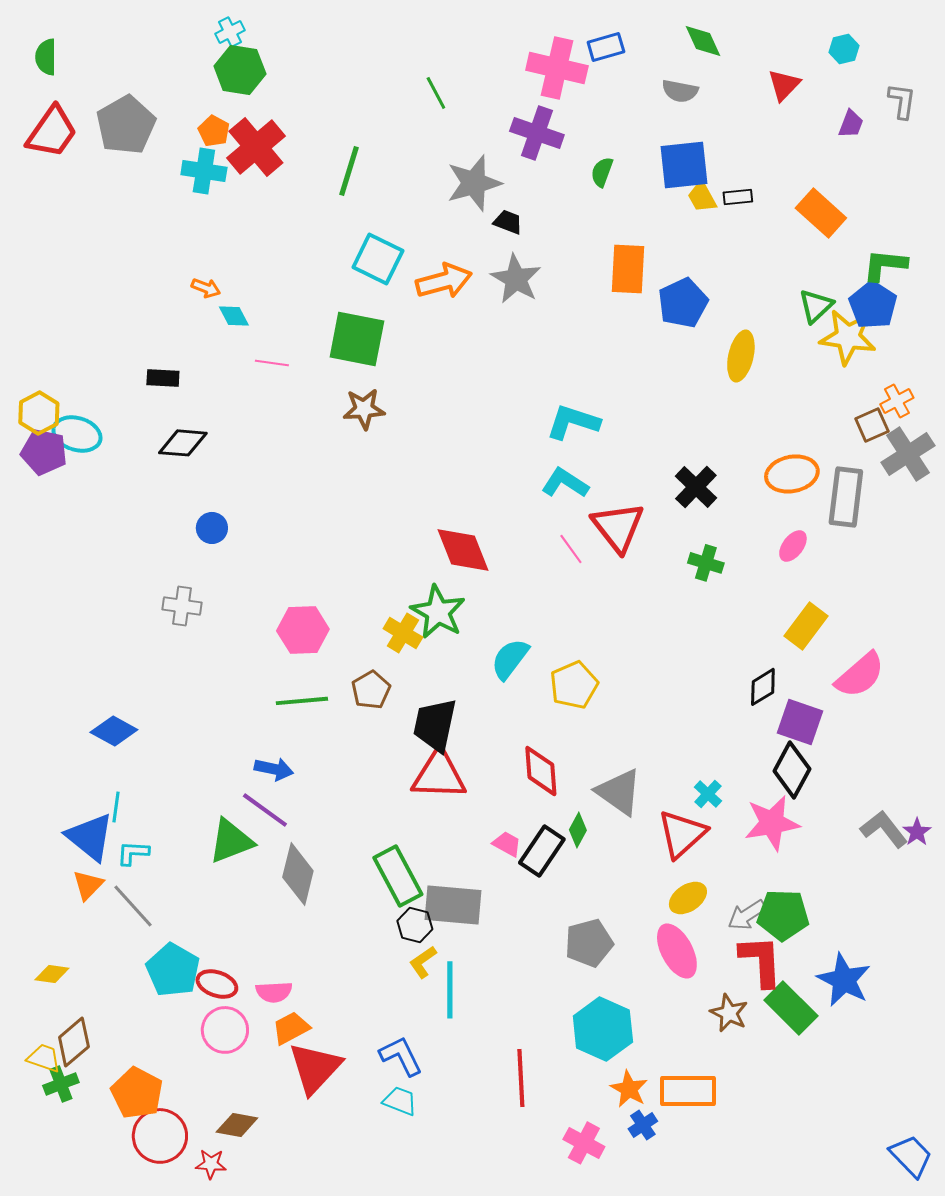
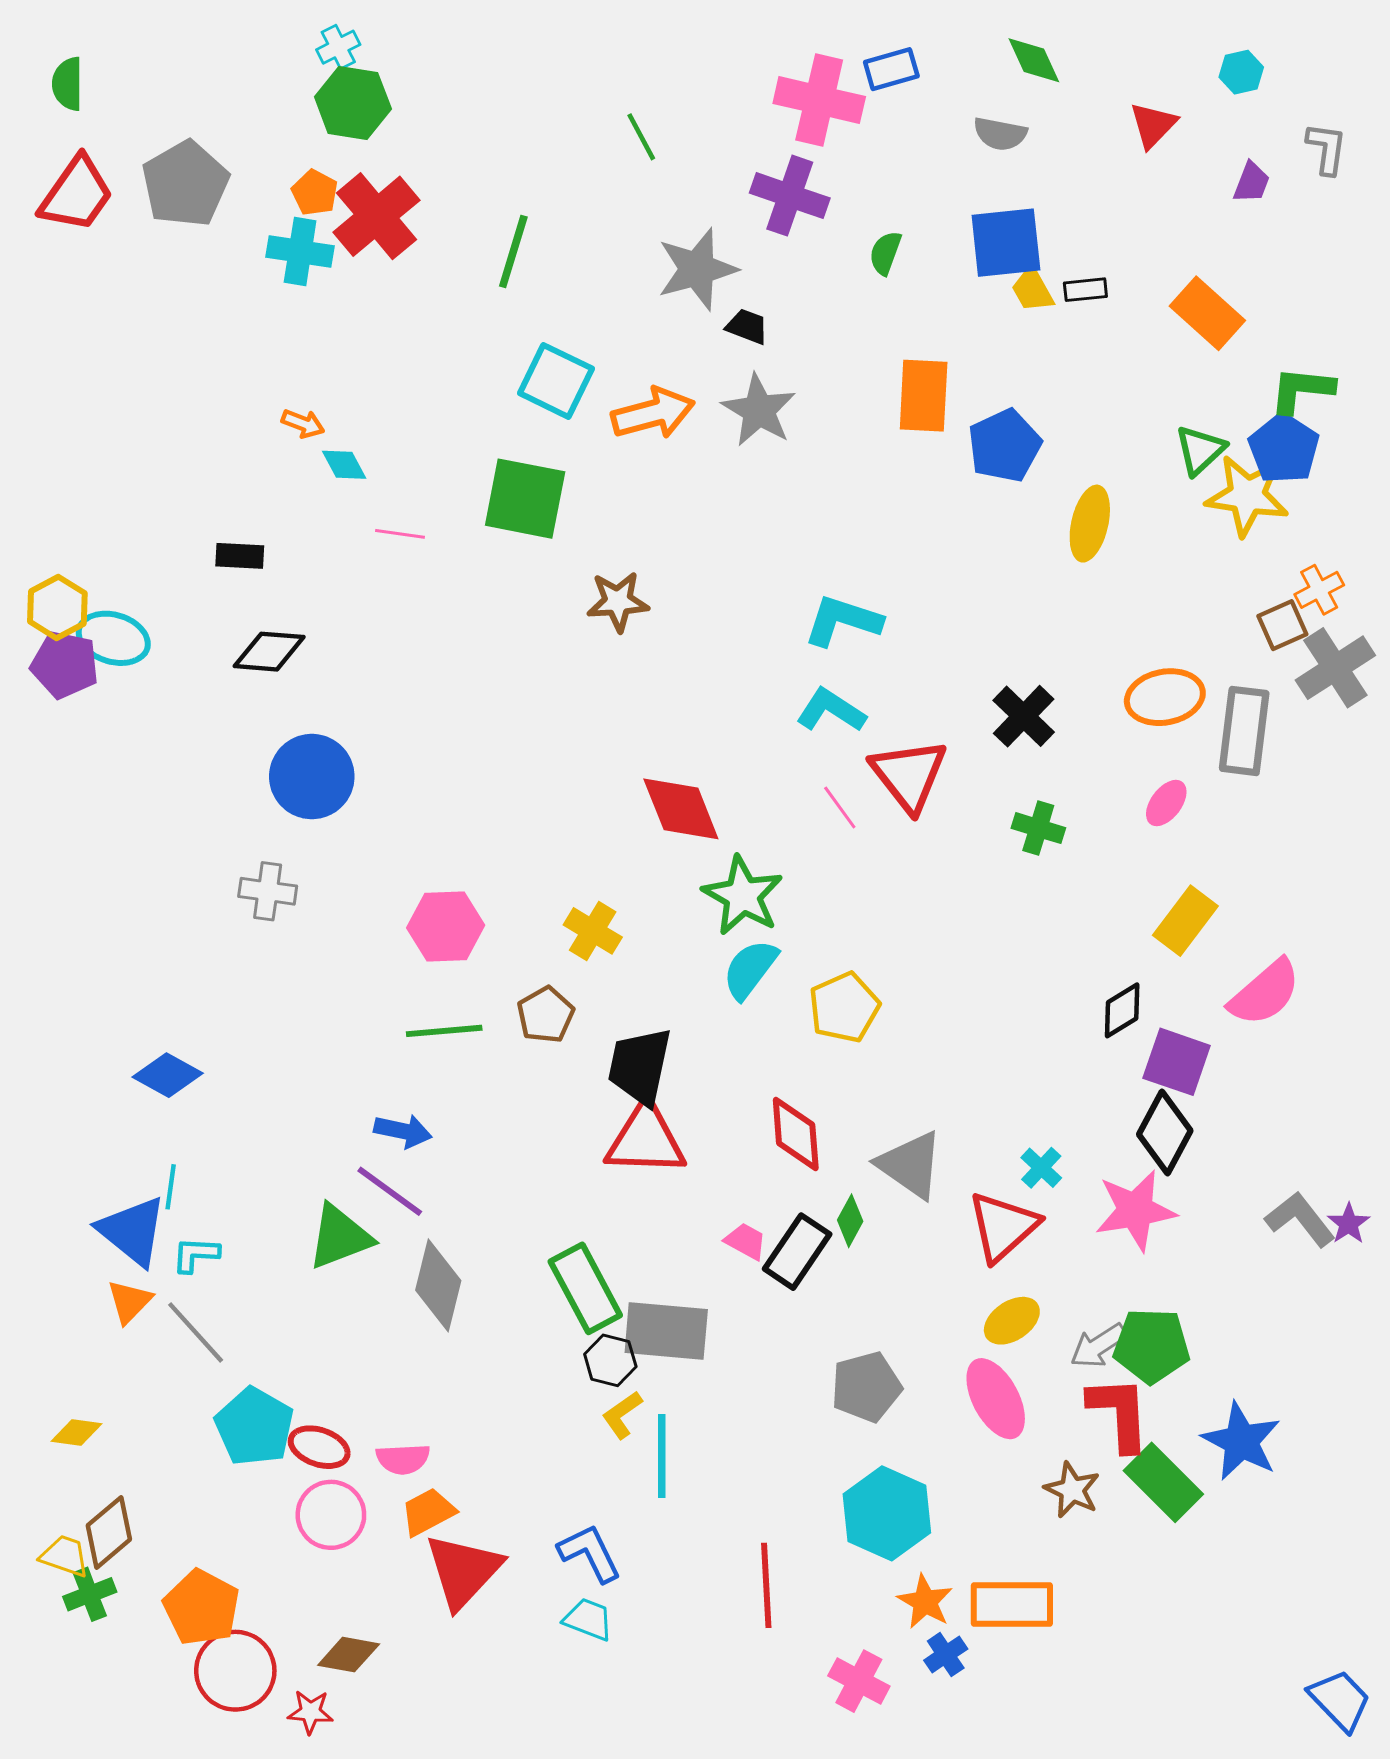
brown star: (364, 409) -> (618, 602), moved
blue circle: (212, 528) -> (312, 777), size x1.8
green star: (438, 612) -> (743, 896), moved

